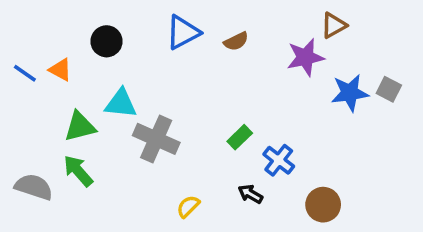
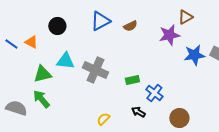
green rectangle: (240, 137) -> (132, 80), turned 32
gray cross: (156, 139) -> (95, 70), moved

